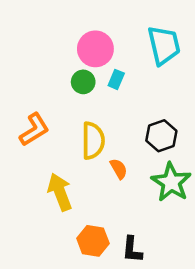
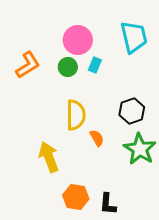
orange L-shape: (34, 130) -> (28, 65), moved

